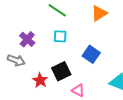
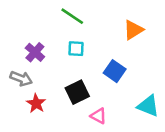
orange triangle: (99, 13) -> (133, 30), moved
red star: (40, 80) -> (36, 103), moved

